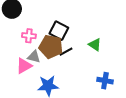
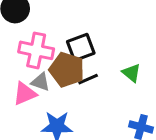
black square: (59, 31) -> (81, 47), turned 36
pink cross: (29, 36) -> (36, 50), size x1.6

